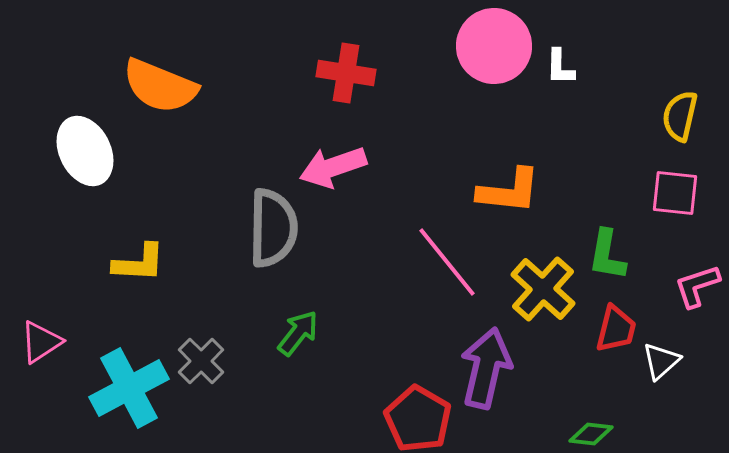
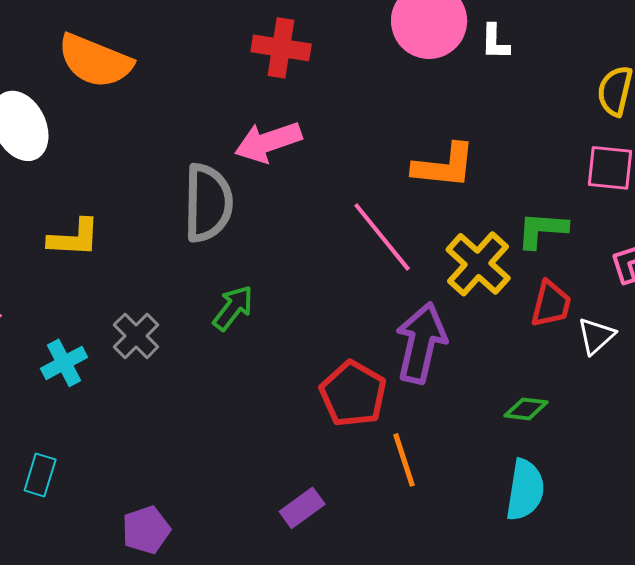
green L-shape: (607, 255) -> (542, 230), turned 84
cyan cross: (129, 388) -> (64, 363), size x0.6

